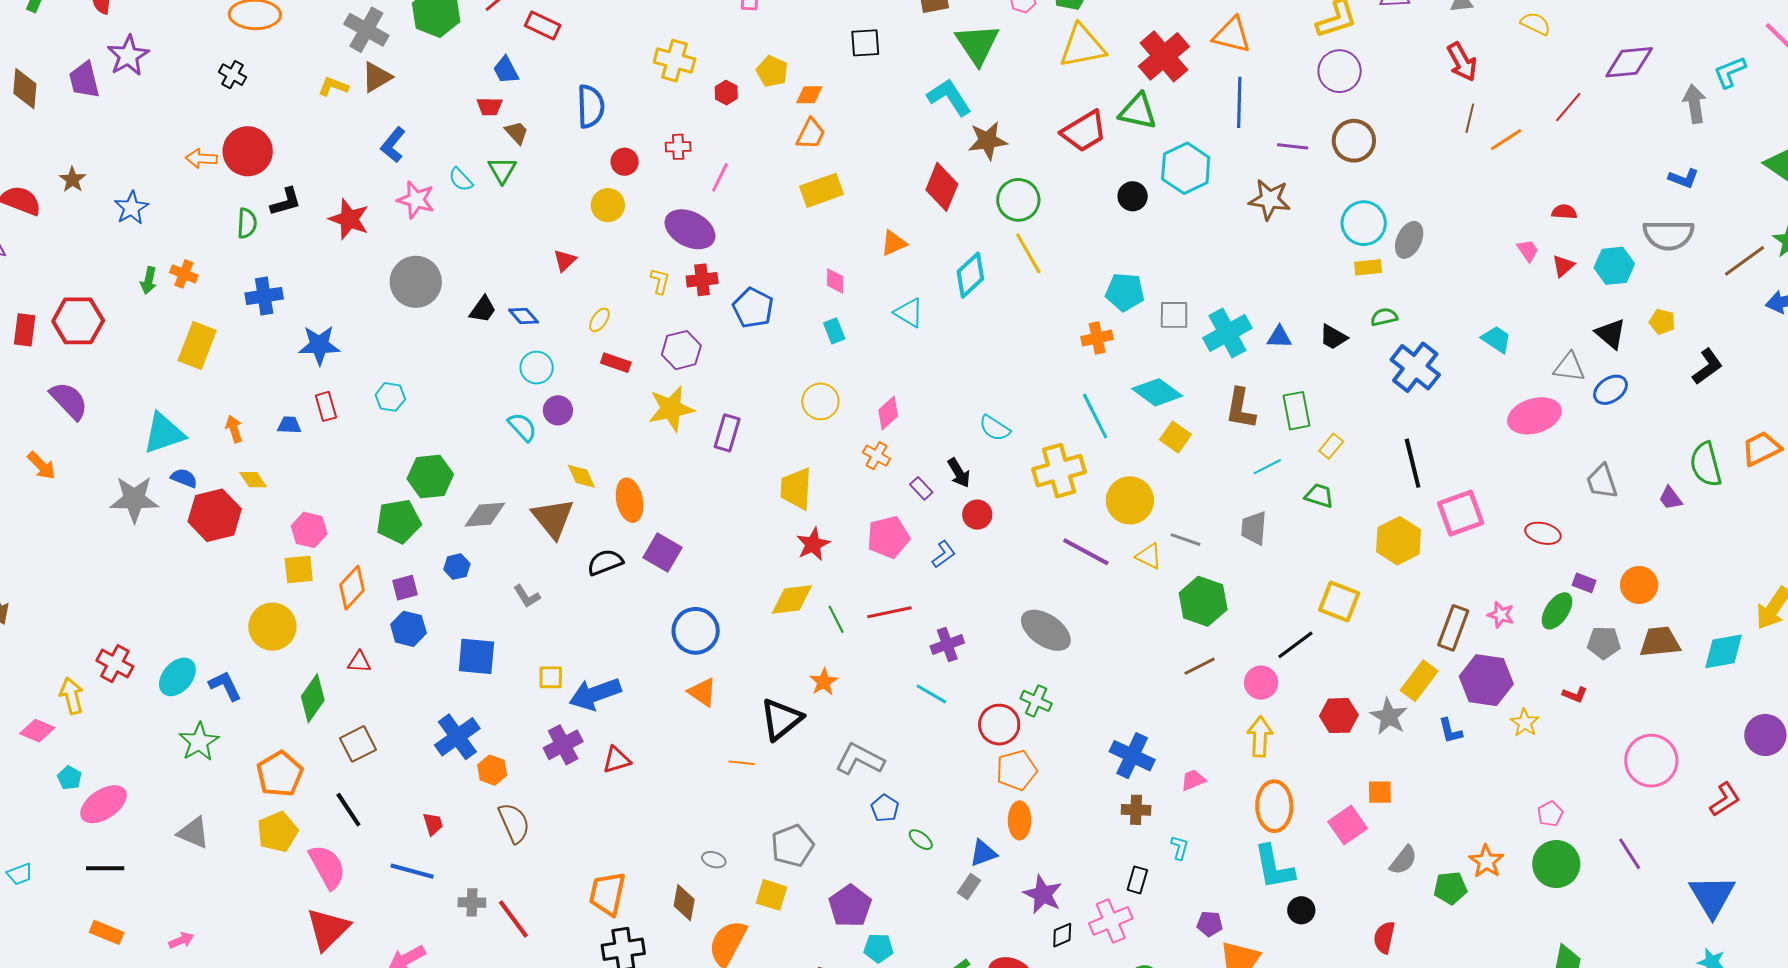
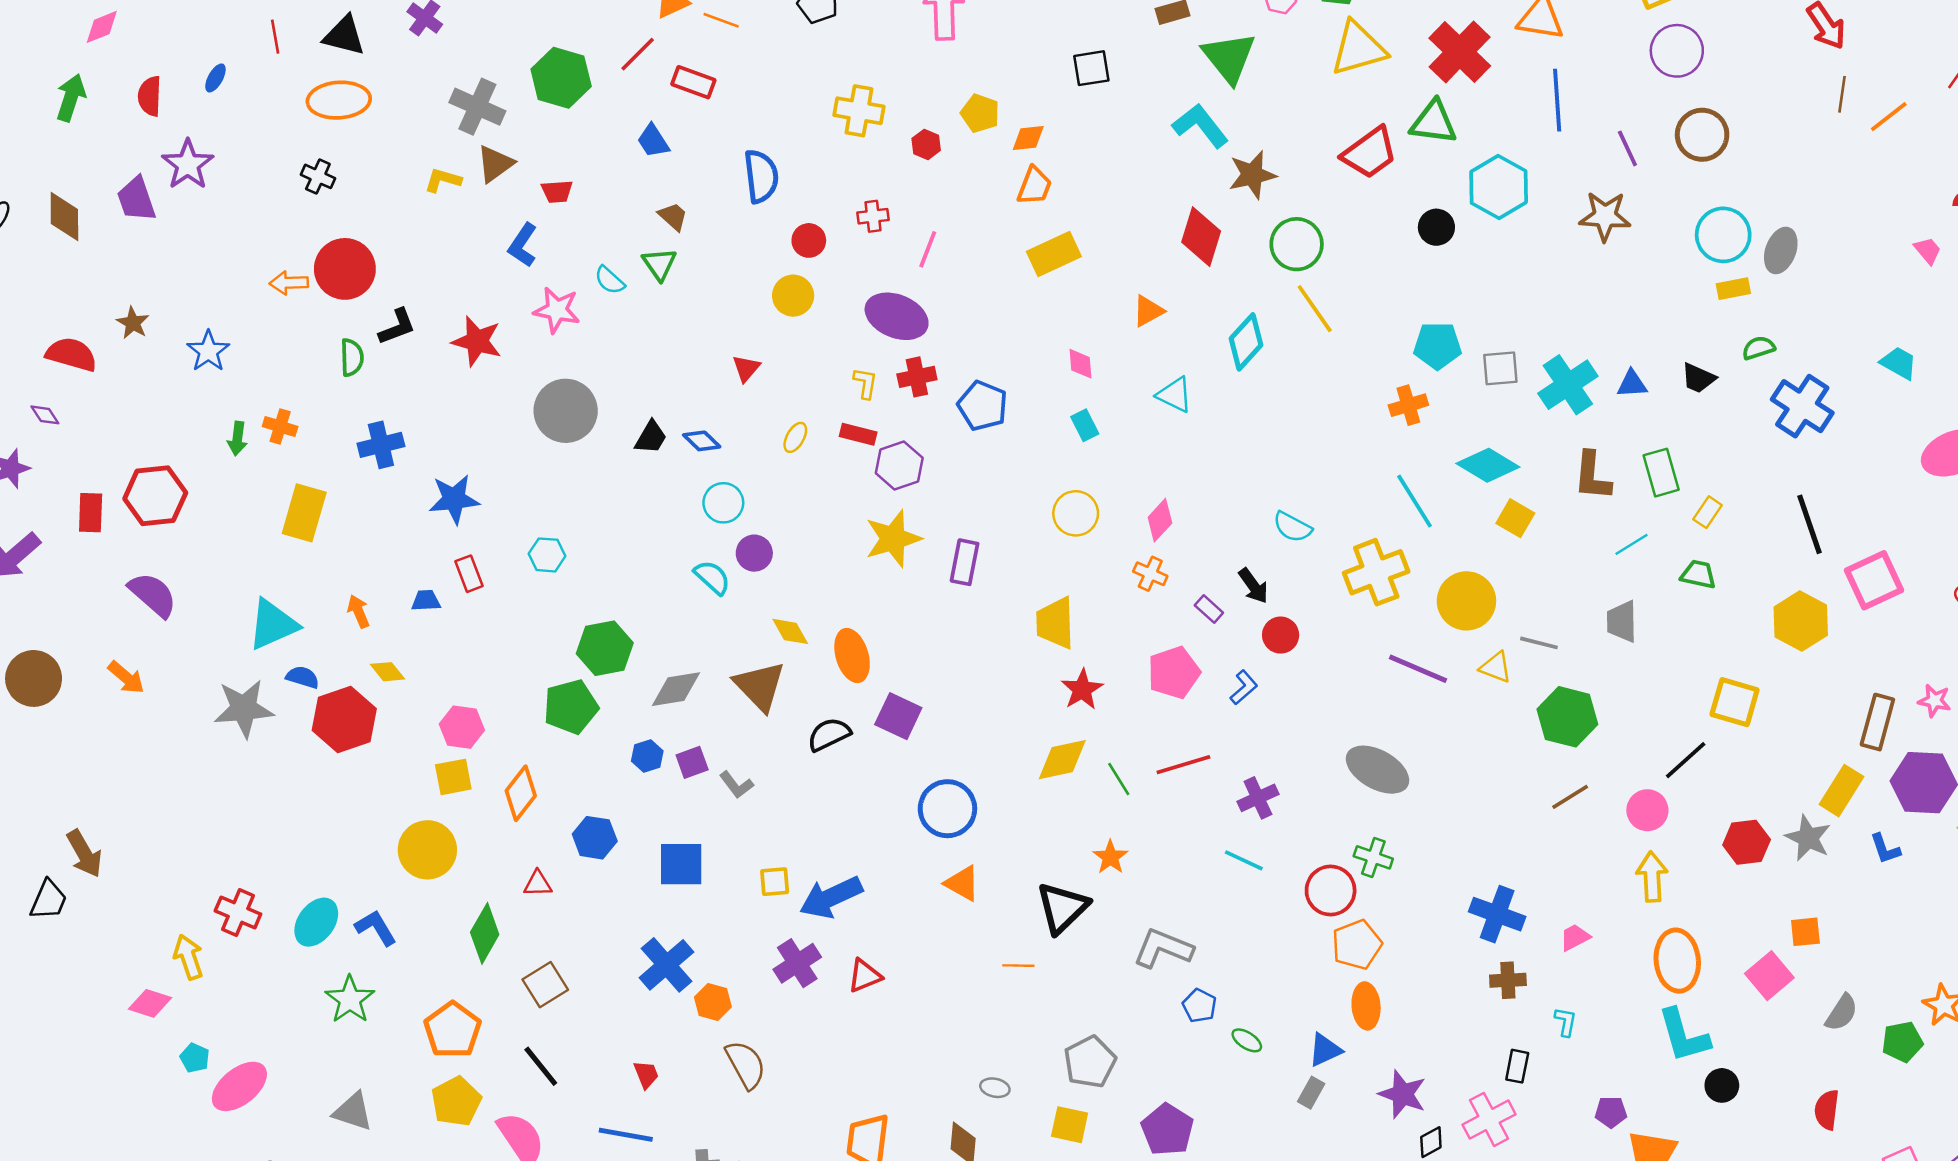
red trapezoid: (490, 107) -> (557, 192), moved
purple line: (1293, 146) -> (1627, 148), turned 64
red rectangle: (616, 363) -> (858, 434), moved
purple square: (405, 588) -> (692, 762), moved

